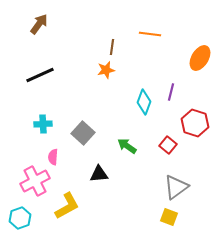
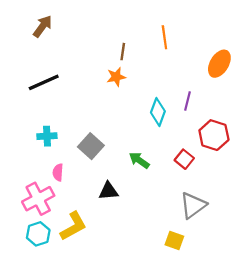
orange line: (150, 34) -> (164, 37), turned 75
yellow square: (169, 217) -> (174, 240), moved
cyan hexagon: (20, 218) -> (38, 234), moved

